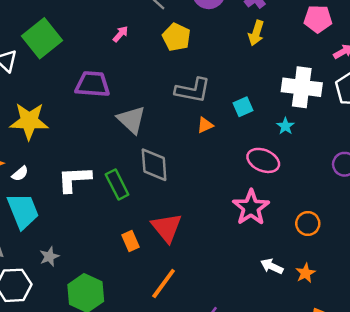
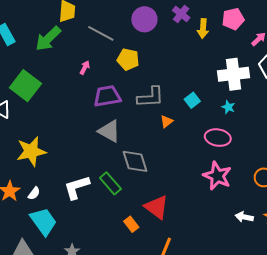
yellow arrow: (256, 33) -> (203, 29), moved
purple trapezoid: (93, 84) -> (107, 96), moved

